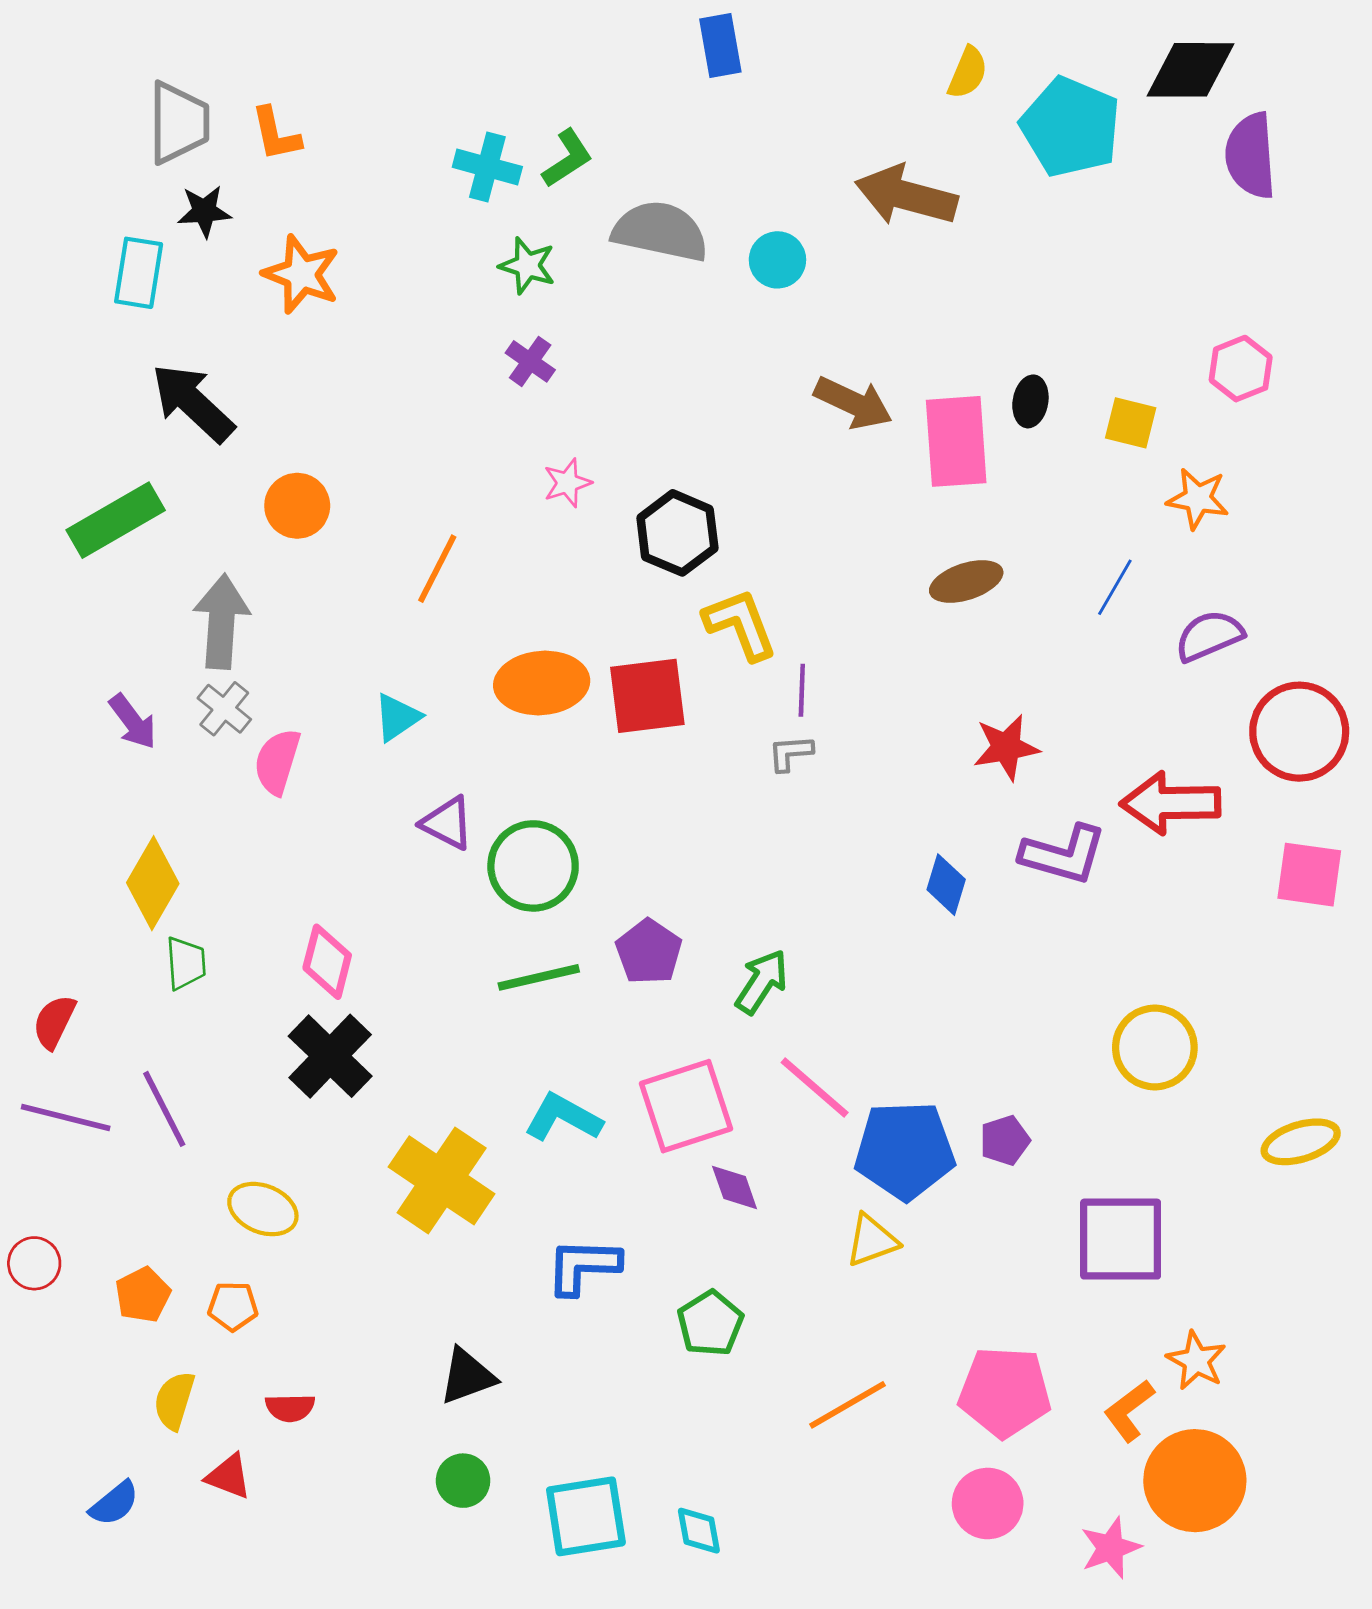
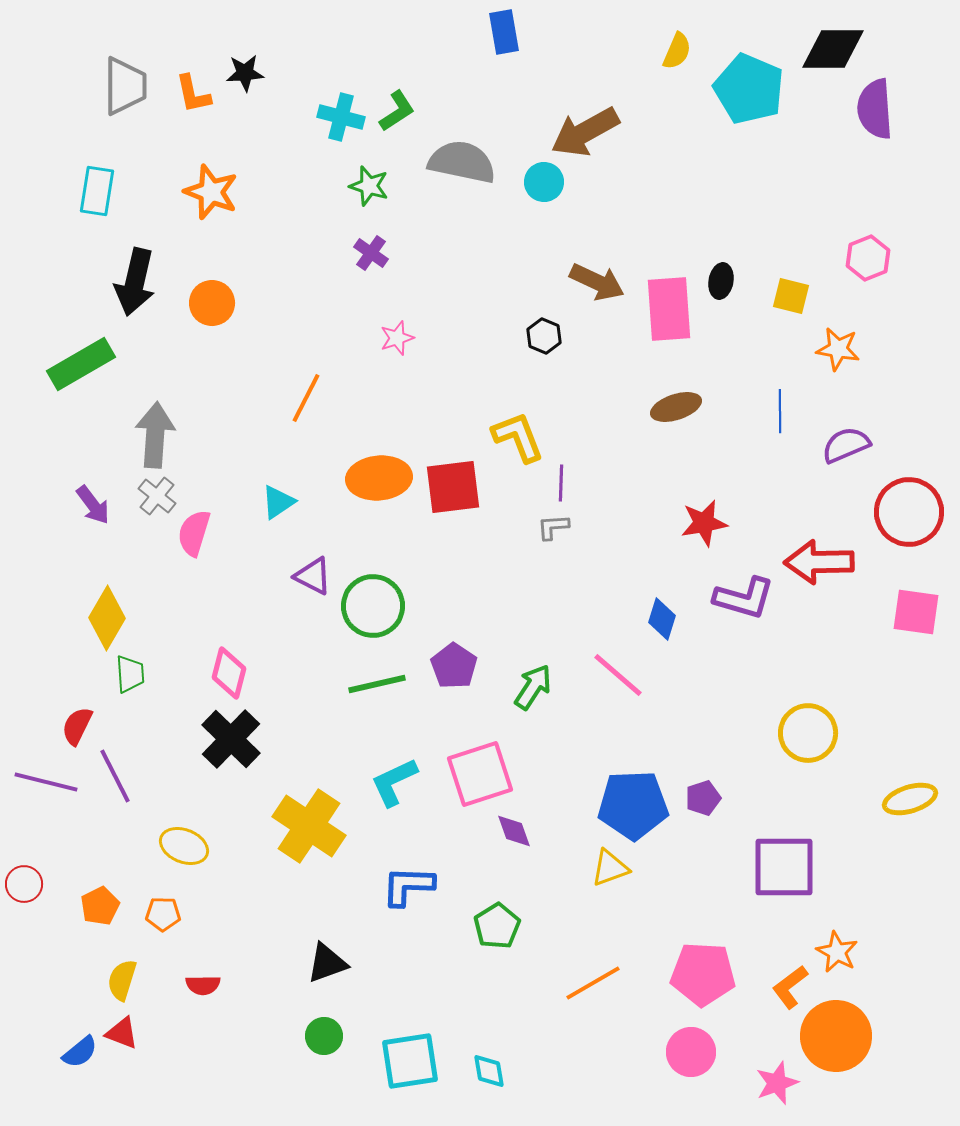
brown arrow: (906, 196) -> (585, 132), moved, turned -44
black star: (204, 211) -> (245, 73), moved
black arrow: (193, 403) -> (135, 282), turned -120
orange circle: (297, 506) -> (212, 303), moved
black hexagon: (677, 533) -> (544, 336), moved, size x0.6
blue line: (1115, 587) -> (780, 411), turned -30
red semicircle: (54, 1022) -> (77, 726), moved
pink line: (815, 1088) -> (618, 675), moved
cyan L-shape: (563, 1118) -> (394, 782), turned -54
red triangle: (229, 1476) -> (122, 1033), moved

